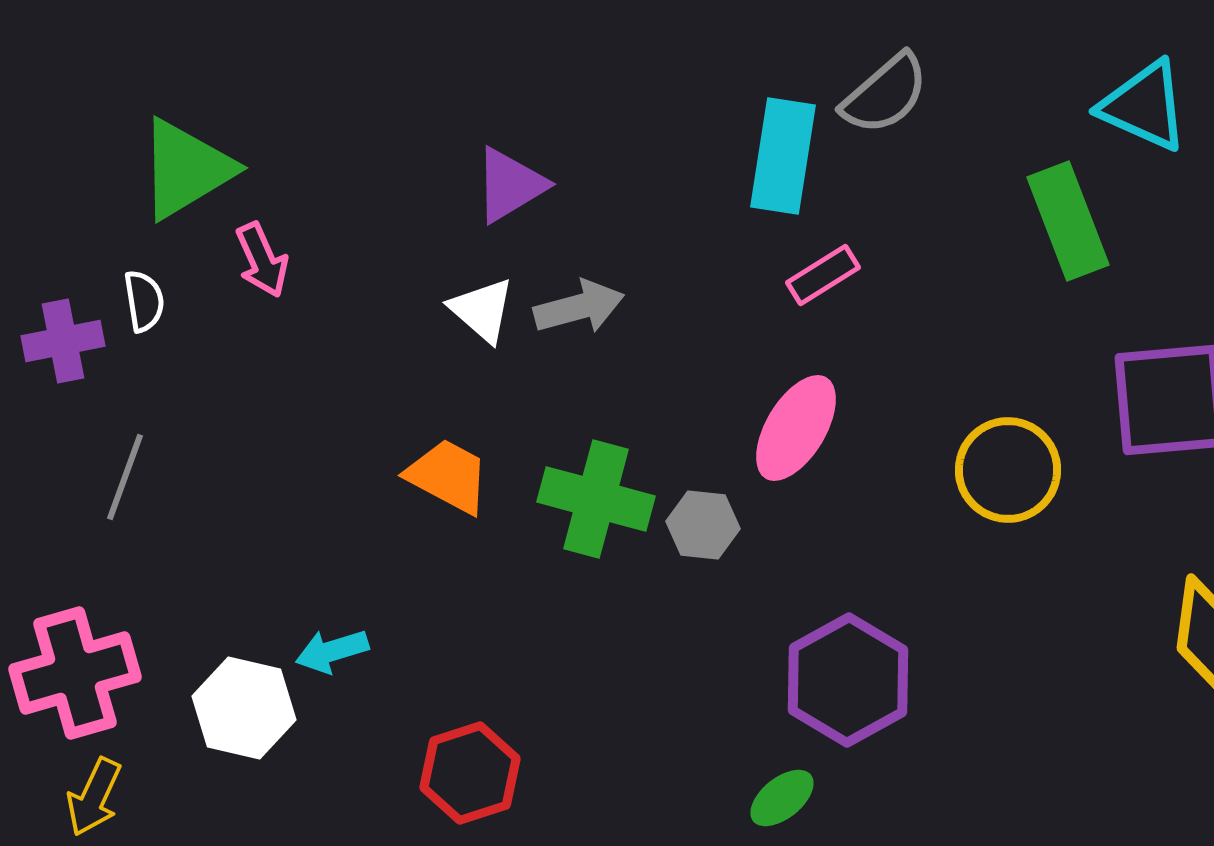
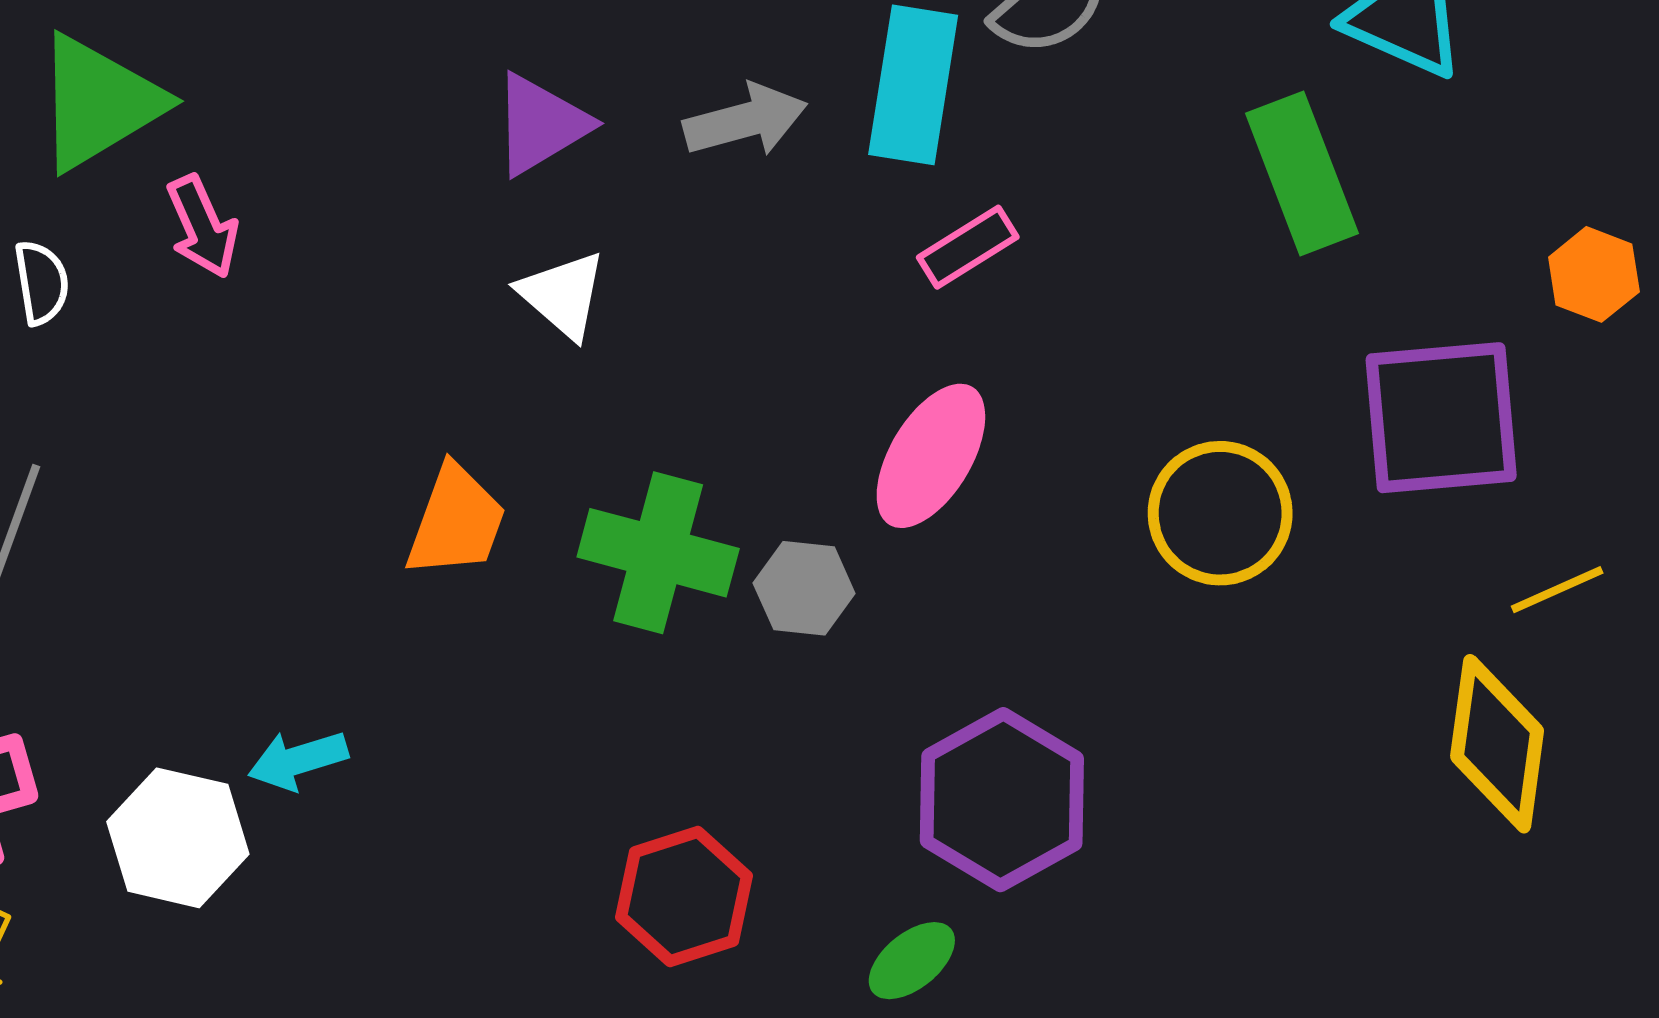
gray arrow: (579, 307) -> (745, 120), moved
white triangle: (482, 310) -> (563, 295), moved
orange trapezoid: (448, 476) -> (456, 521), turned 82
red hexagon: (470, 773) -> (684, 897), moved

